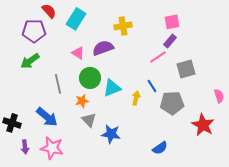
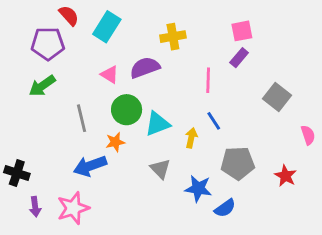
pink line: (158, 57) -> (208, 80), moved, turned -54
gray square: (186, 69) -> (277, 97), moved, turned -36
gray pentagon: (172, 103) -> (238, 163), moved
blue arrow: (47, 117) -> (90, 166), moved, turned 120
gray triangle: (89, 120) -> (160, 169), moved
red star: (203, 125) -> (285, 176), size x0.7
blue star: (111, 134) -> (198, 188), moved
pink star: (52, 148) -> (73, 208), turned -30

